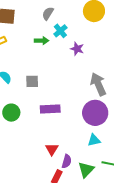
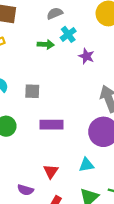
gray semicircle: (48, 13) -> (55, 13), turned 32
cyan triangle: (94, 140) -> (86, 165), moved
purple semicircle: (67, 161) -> (25, 190), moved, turned 88

